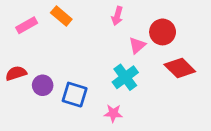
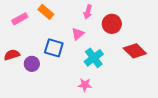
red circle: (163, 32) -> (112, 24), moved
pink triangle: (137, 45) -> (78, 34), moved
blue square: (75, 95) -> (54, 48), moved

